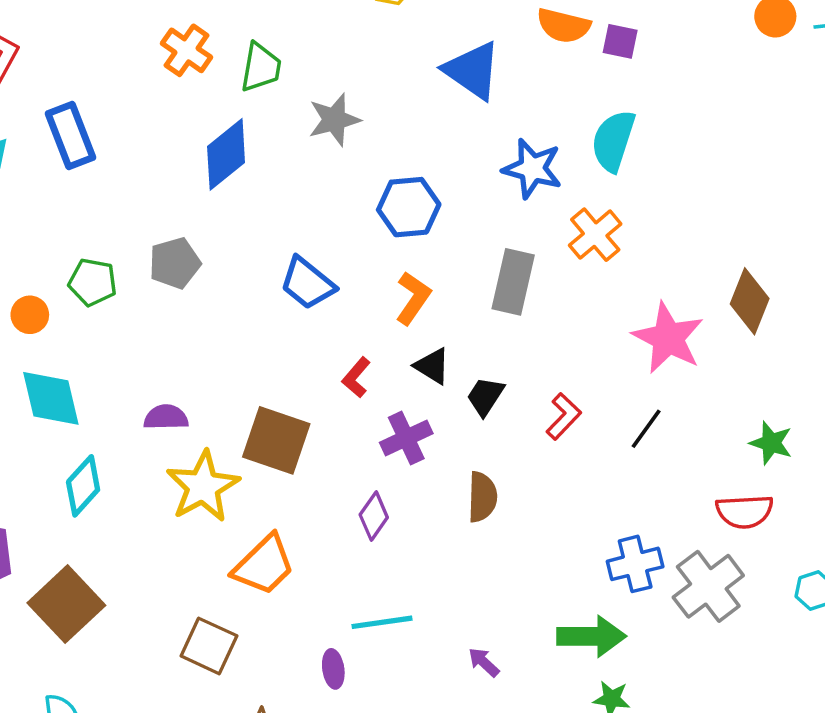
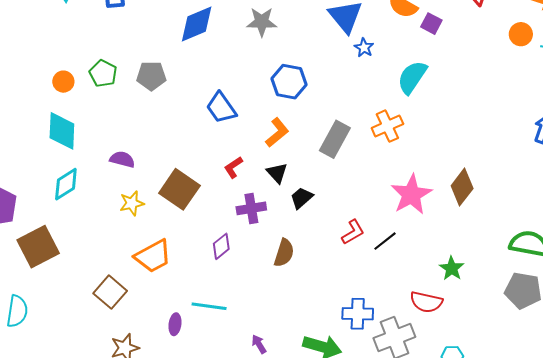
blue star: (532, 169) -> (364, 48), moved, size x0.6
red L-shape: (564, 416) -> (353, 232), moved
yellow star: (203, 487) -> (132, 203), size x0.6

